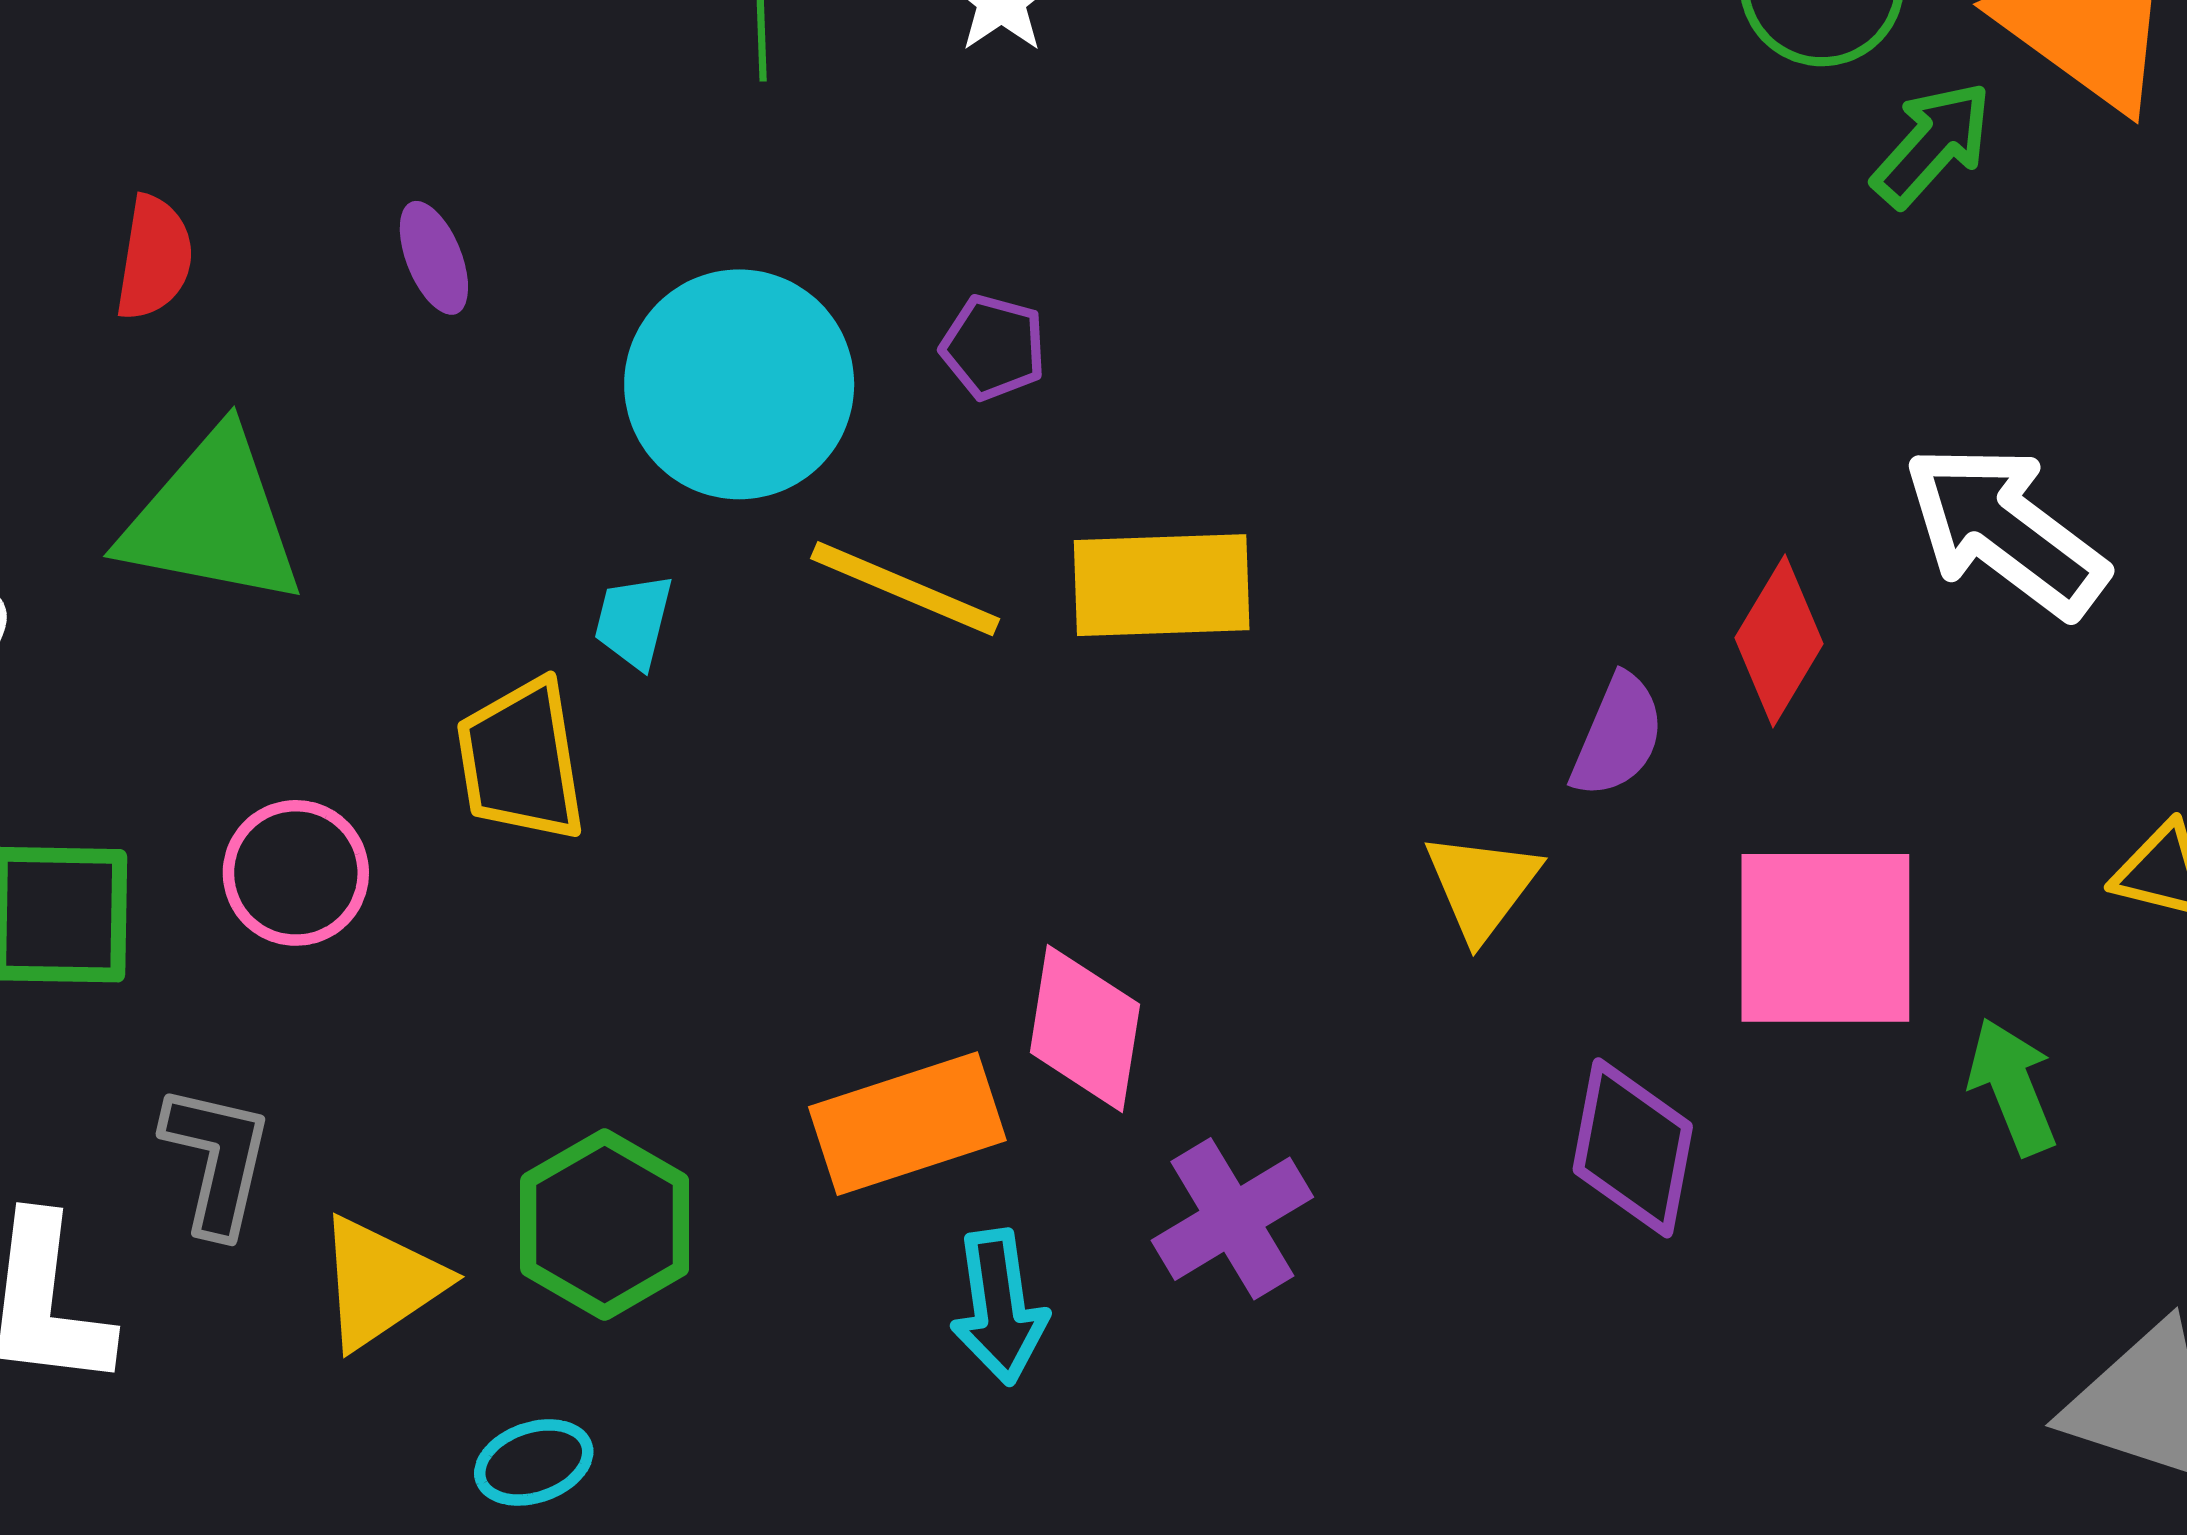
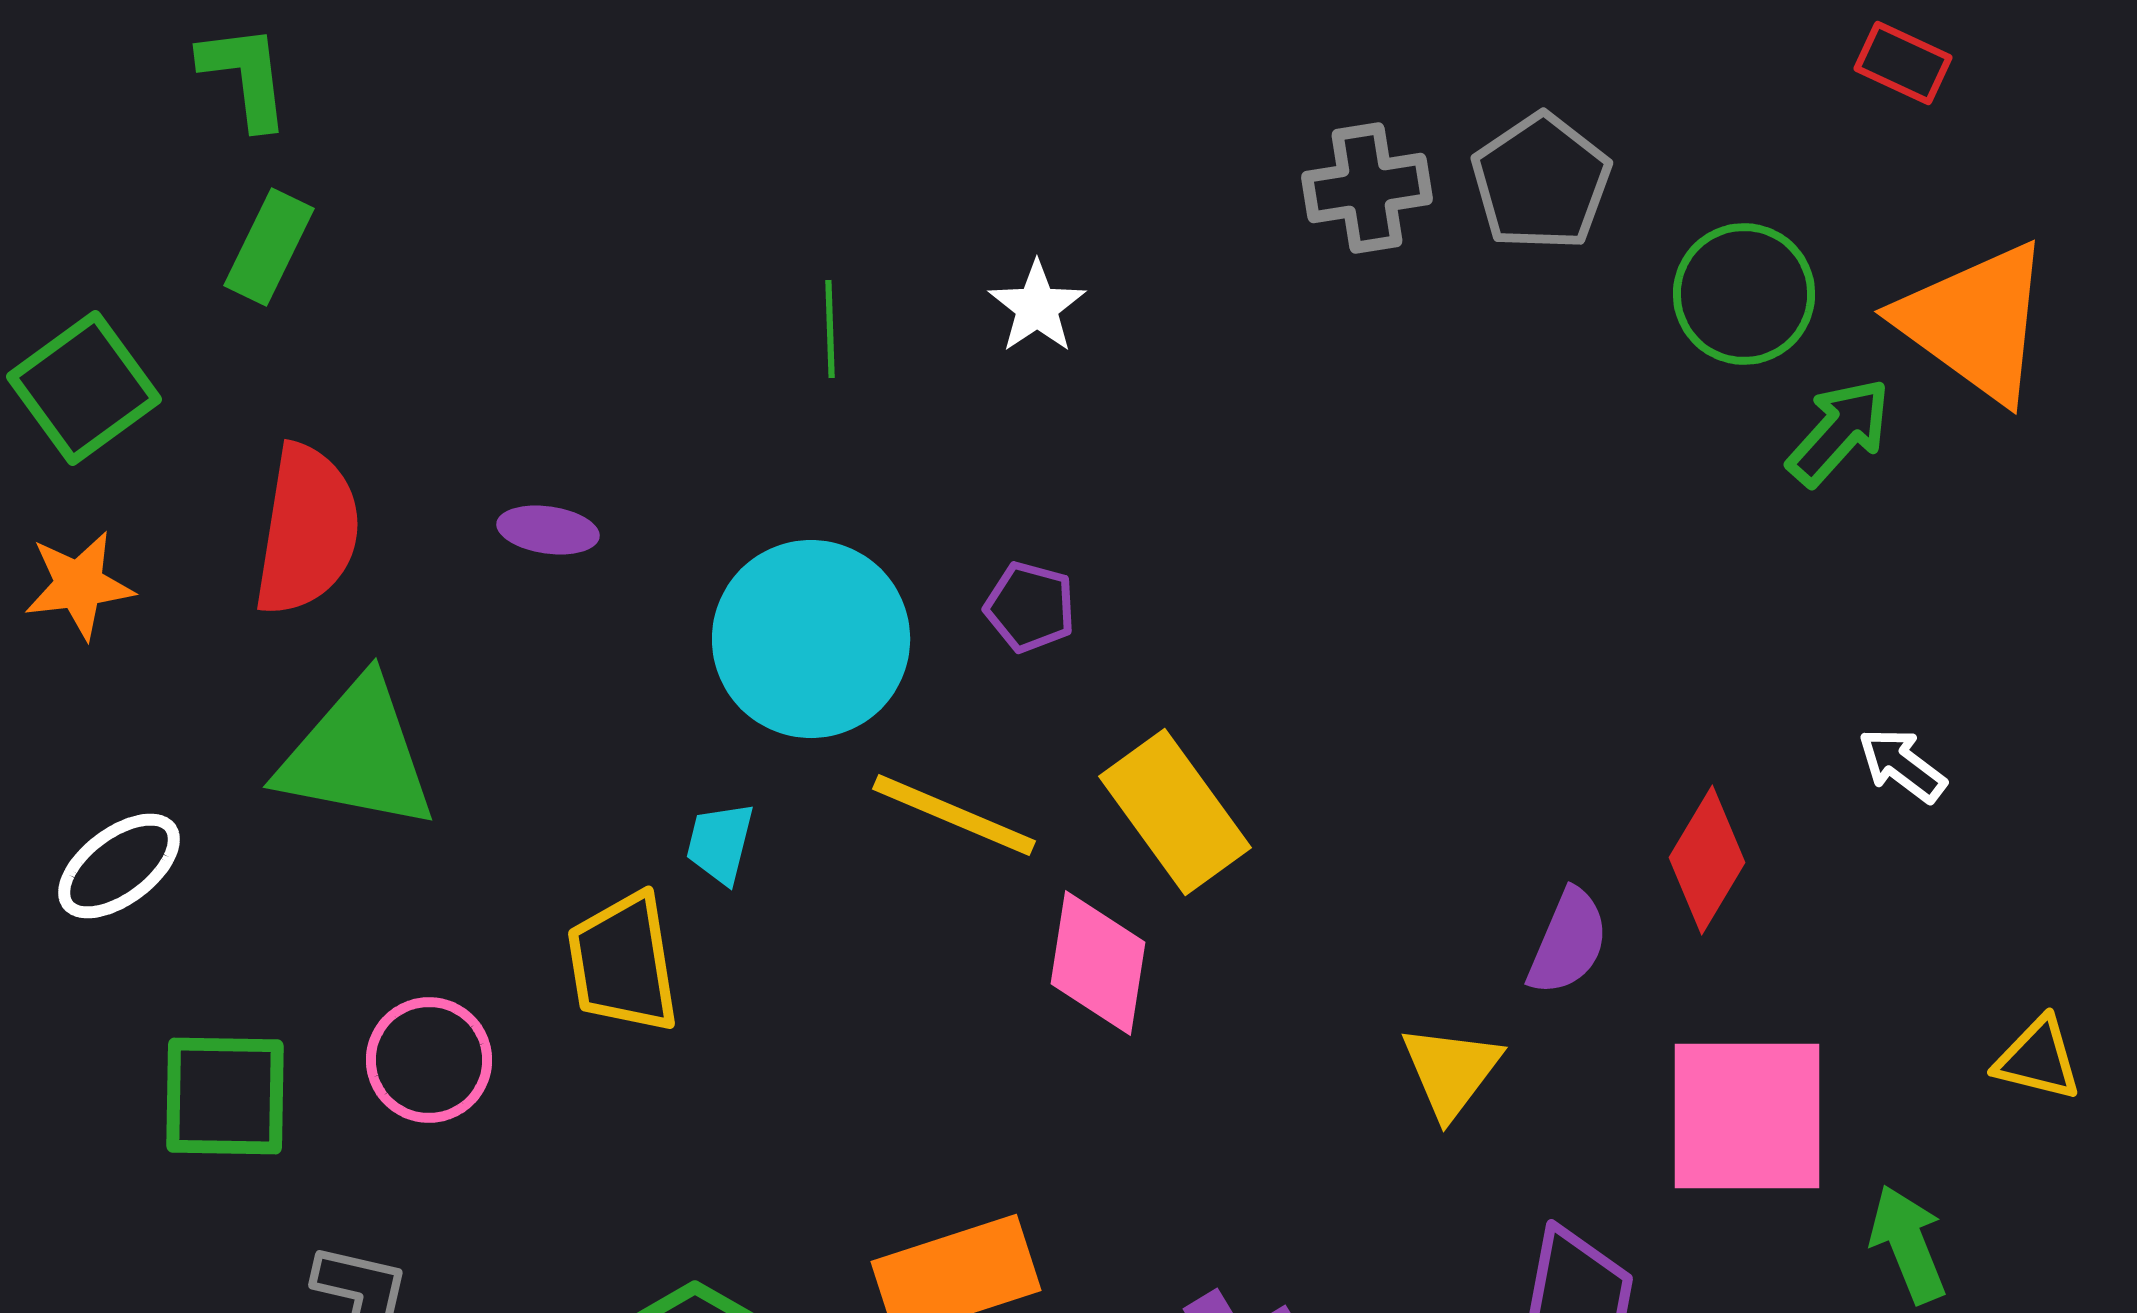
red semicircle: (154, 258) -> (307, 530), size x1.6
purple ellipse: (434, 258) -> (548, 530), turned -60
white arrow: (2005, 531) -> (1902, 765), size x0.5
yellow rectangle: (1162, 585) -> (1175, 812), turned 56
pink diamond: (1085, 1028) -> (1098, 963), moved

